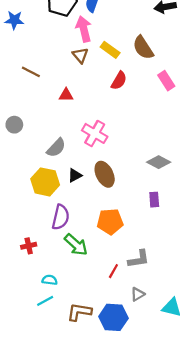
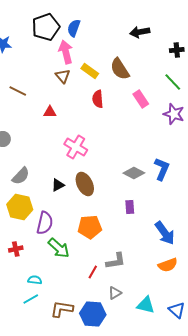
red semicircle: (119, 81) -> (98, 99), turned 144
gray semicircle: (56, 148) -> (21, 176), moved
yellow hexagon: (45, 182) -> (20, 207), moved

